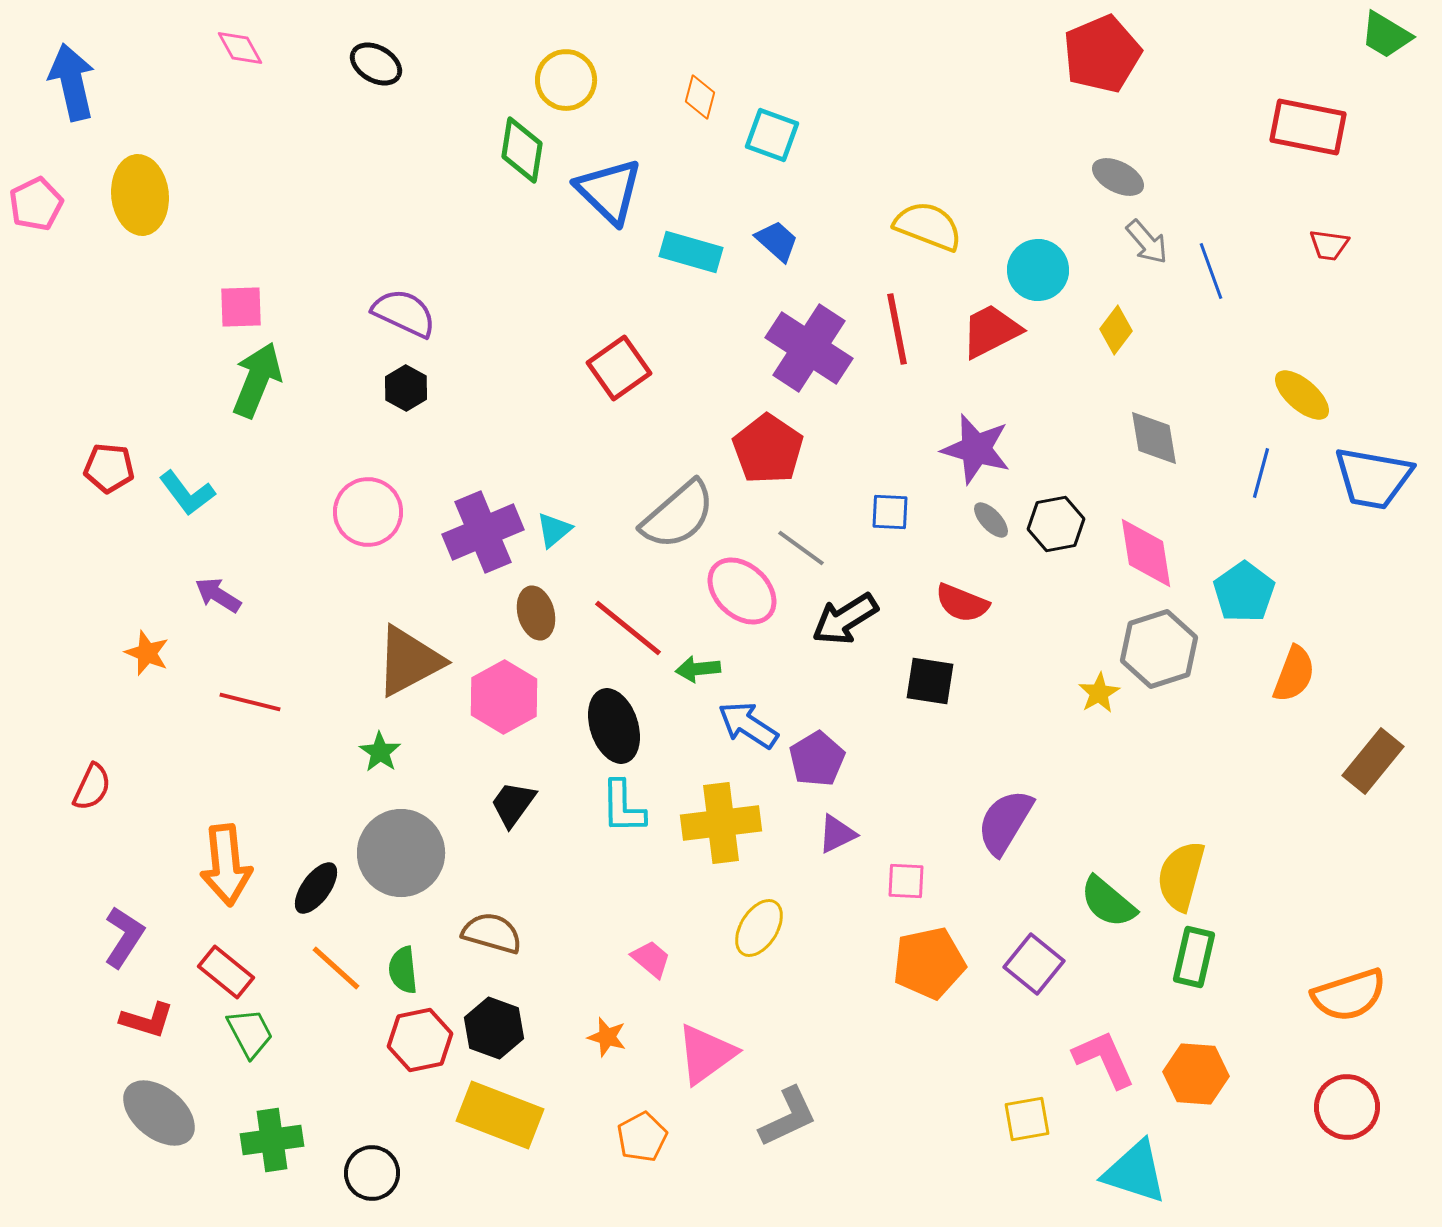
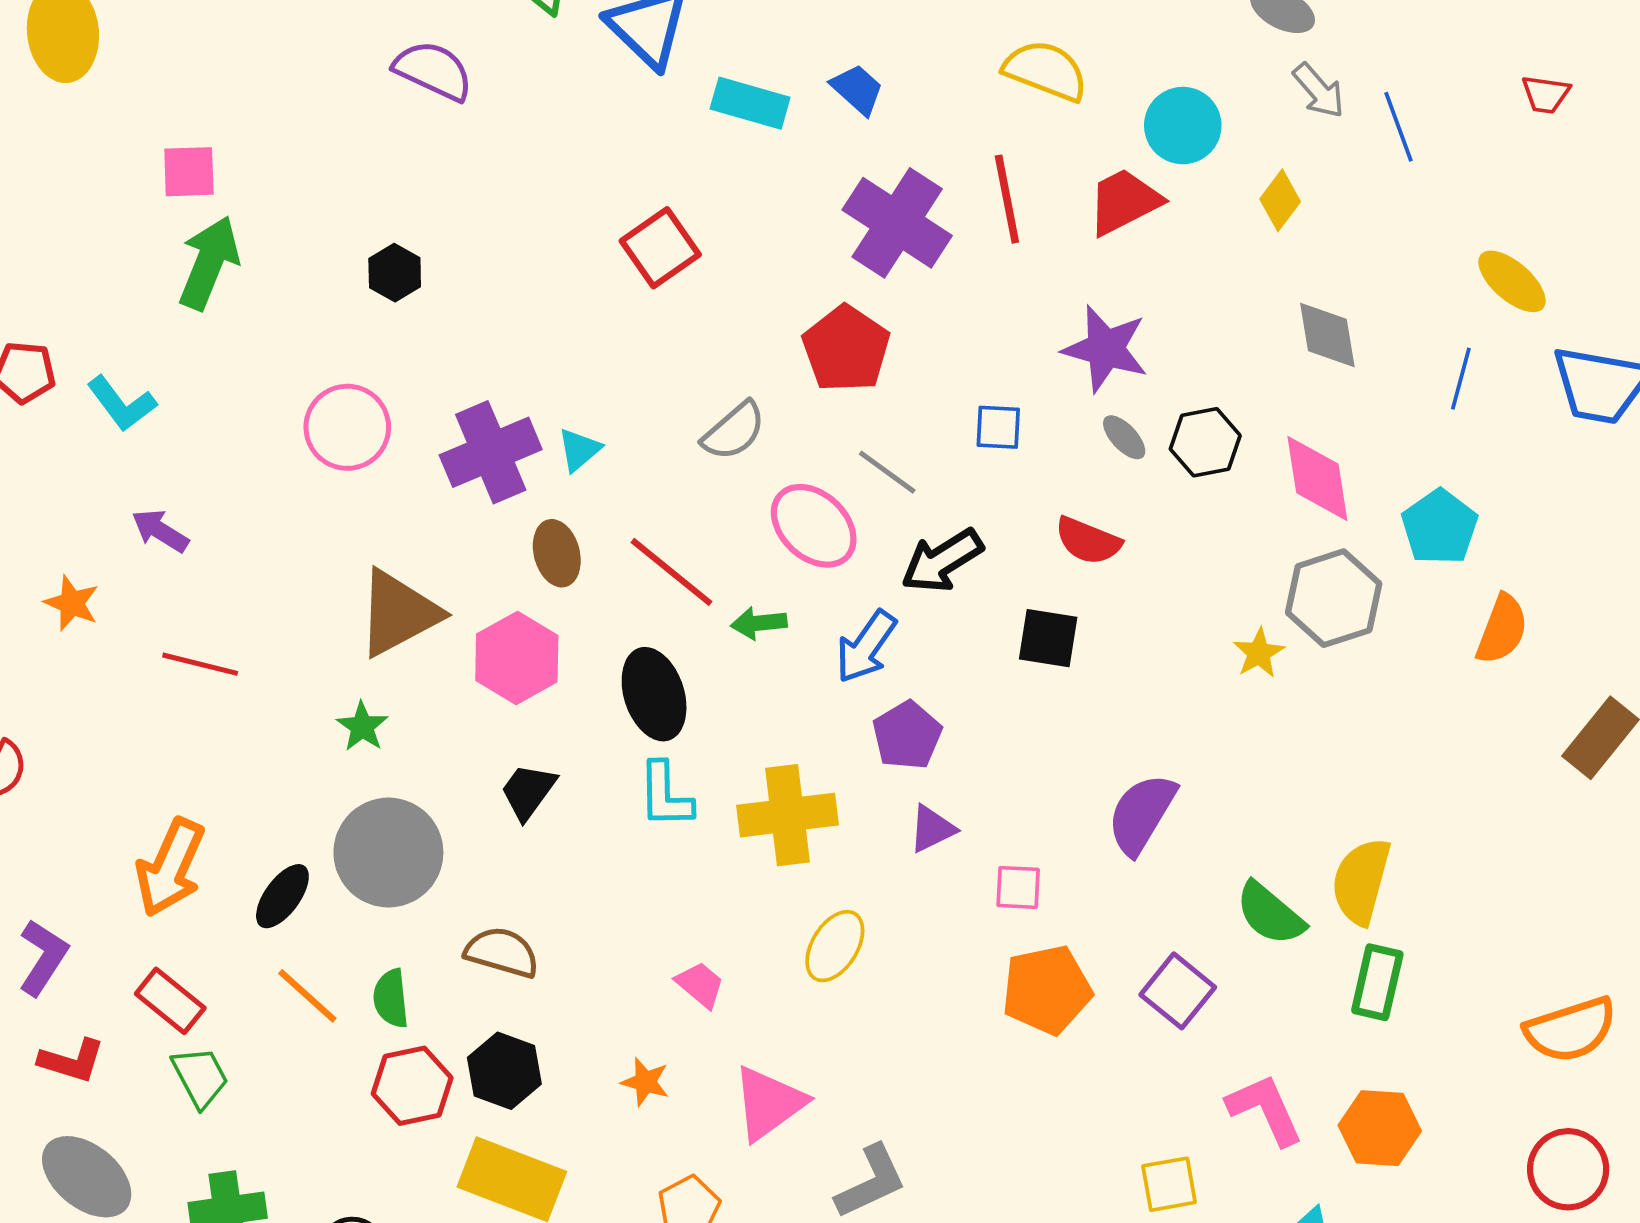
purple semicircle: (404, 313) -> (433, 71), moved
gray semicircle: (678, 515) -> (734, 431), size x0.7
blue arrow: (748, 725) -> (866, 647), moved, turned -88
orange arrow: (226, 865) -> (170, 867), turned 30

